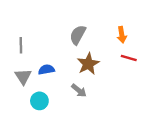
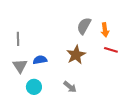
gray semicircle: (78, 35) -> (84, 26), moved
gray arrow: (79, 90) -> (70, 87), moved

